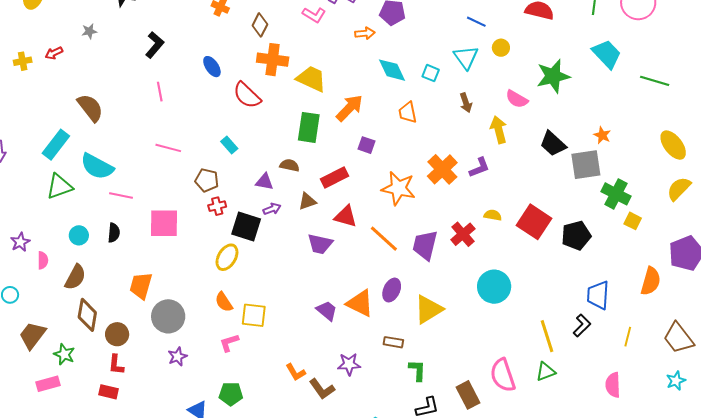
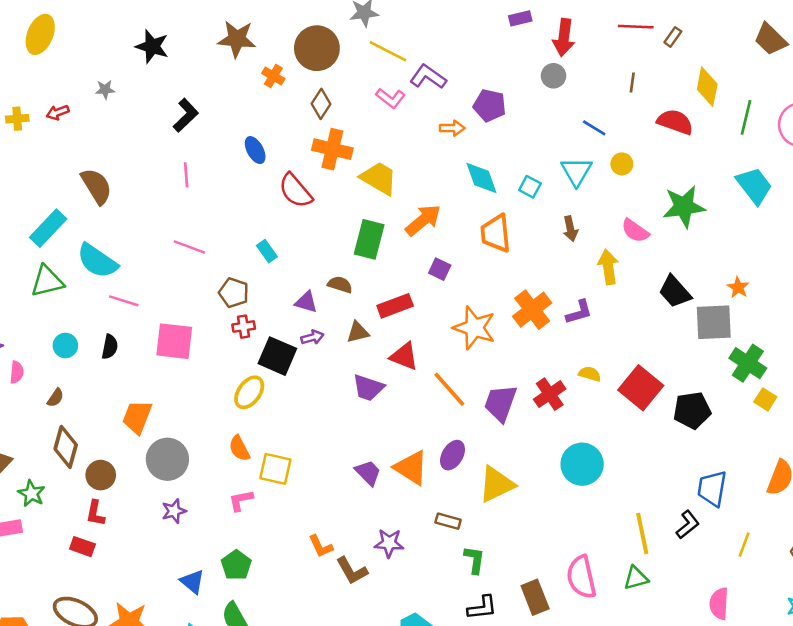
orange trapezoid: (408, 112) -> (496, 233), size x1.4
brown semicircle: (75, 277) -> (55, 398), size x0.6
green pentagon: (231, 394) -> (236, 565), turned 30

